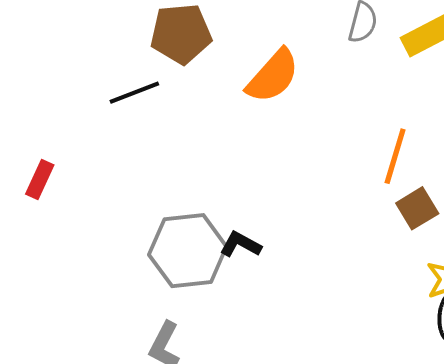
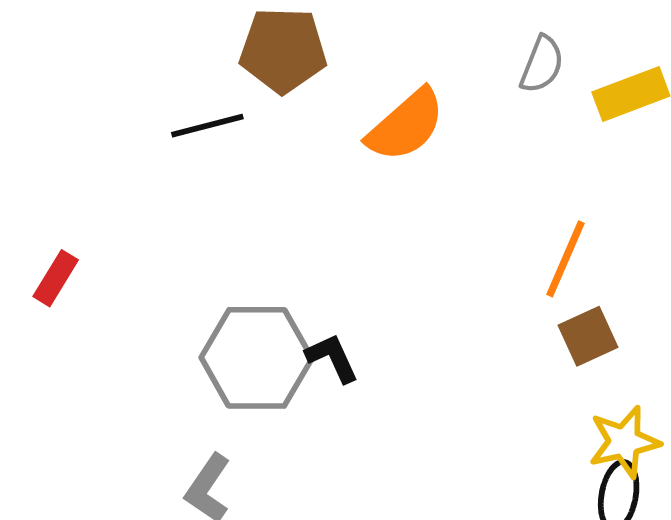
red rectangle: (40, 179) -> (56, 278), moved
black L-shape: (241, 244) -> (332, 358), turned 30

